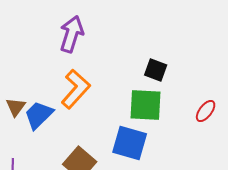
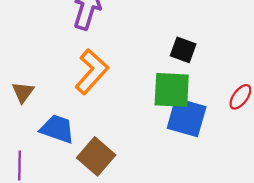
blue trapezoid: (39, 115) -> (57, 129), moved, turned 64
blue square: (130, 143) -> (187, 117), moved

